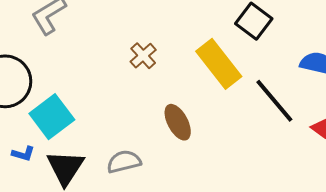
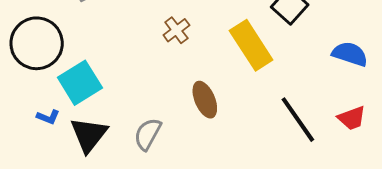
black line: (274, 101) -> (298, 120), moved
gray semicircle: (124, 162) -> (148, 134), turned -52

